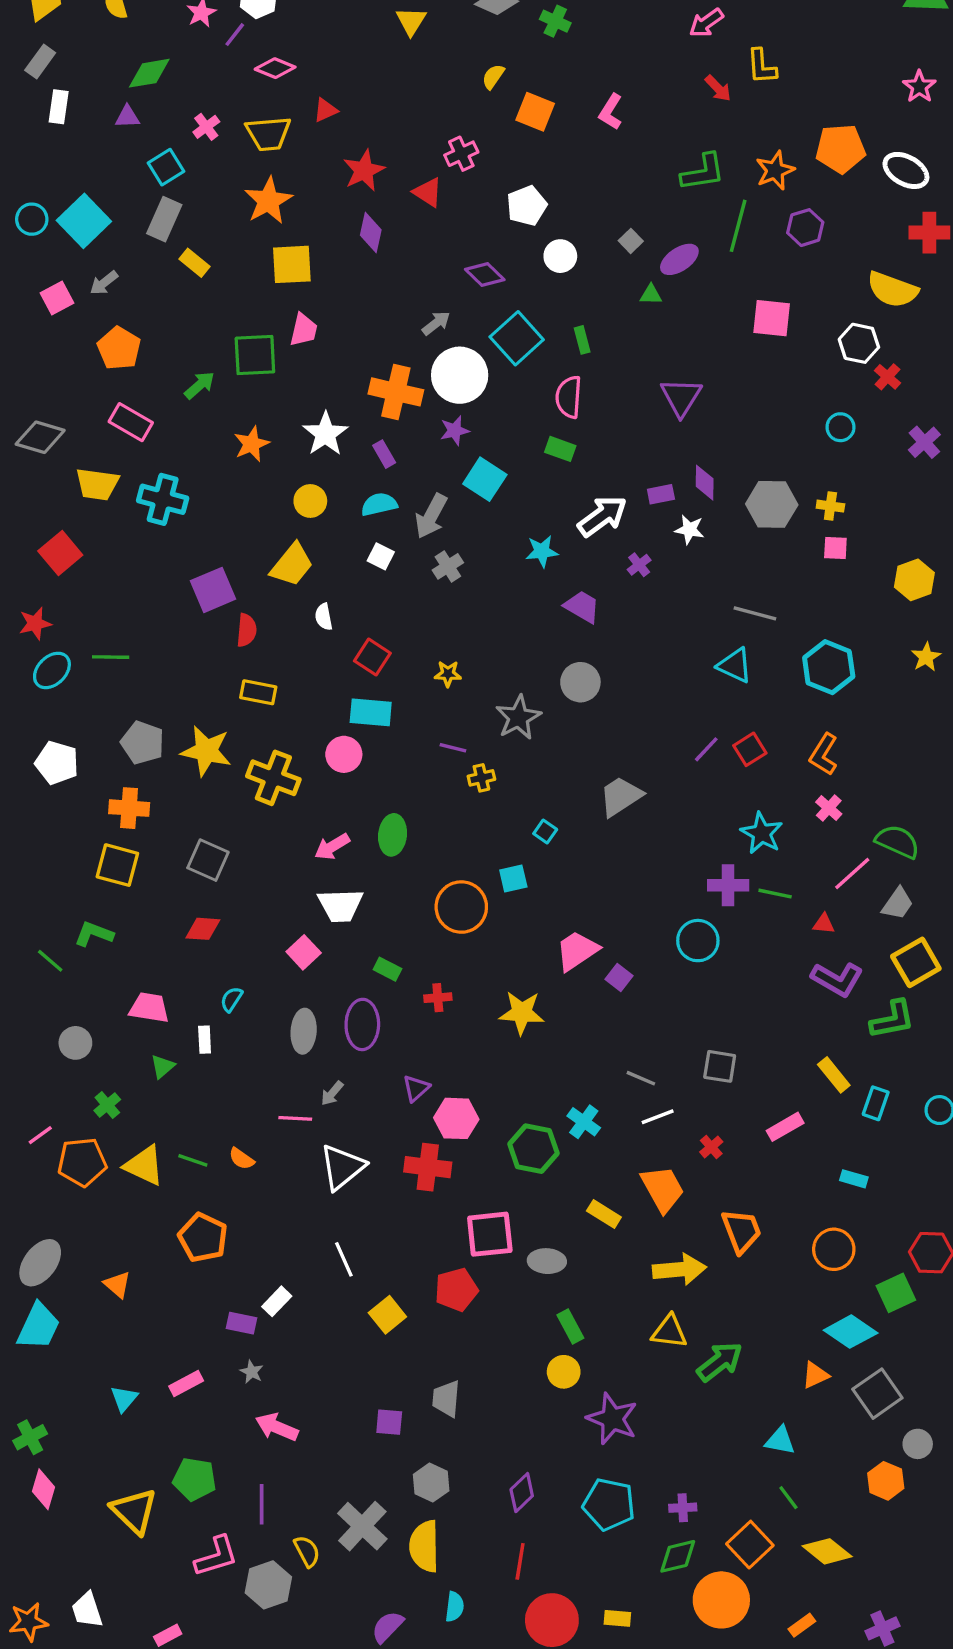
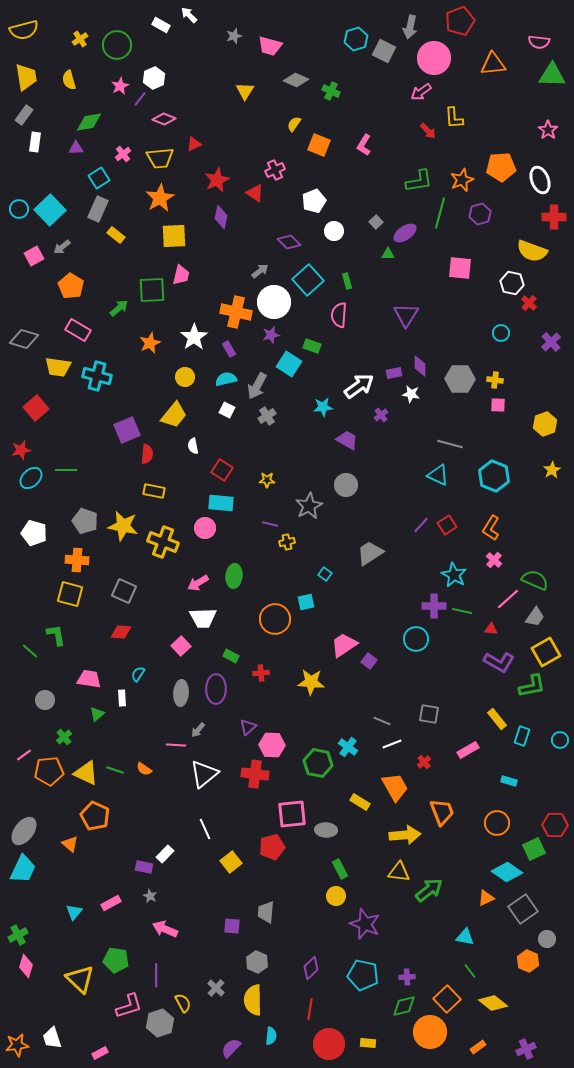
white ellipse: (906, 170) -> (540, 180), turned 40
green rectangle: (560, 449) -> (312, 346), moved
green L-shape: (94, 934) -> (56, 635), turned 60
orange pentagon: (203, 1238) -> (95, 816), moved
gray cross: (362, 1526) -> (216, 988), size x0.6

